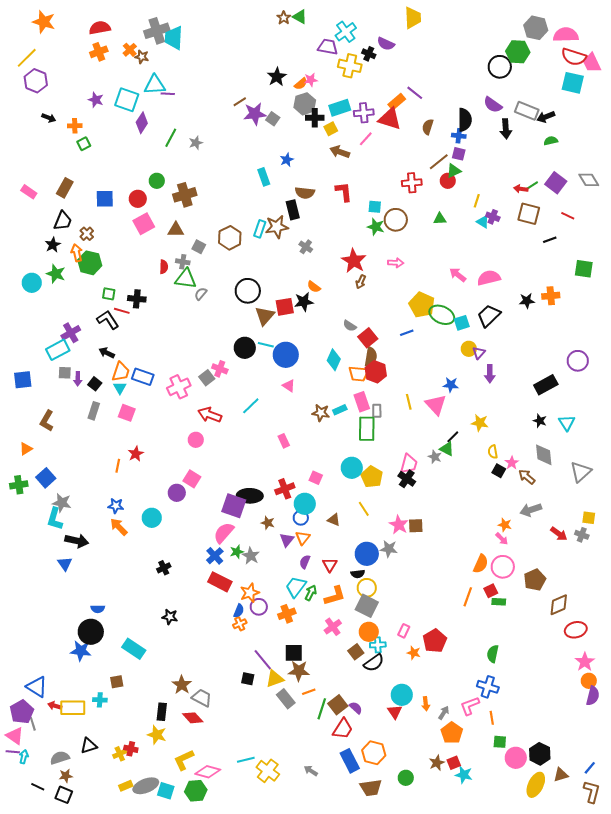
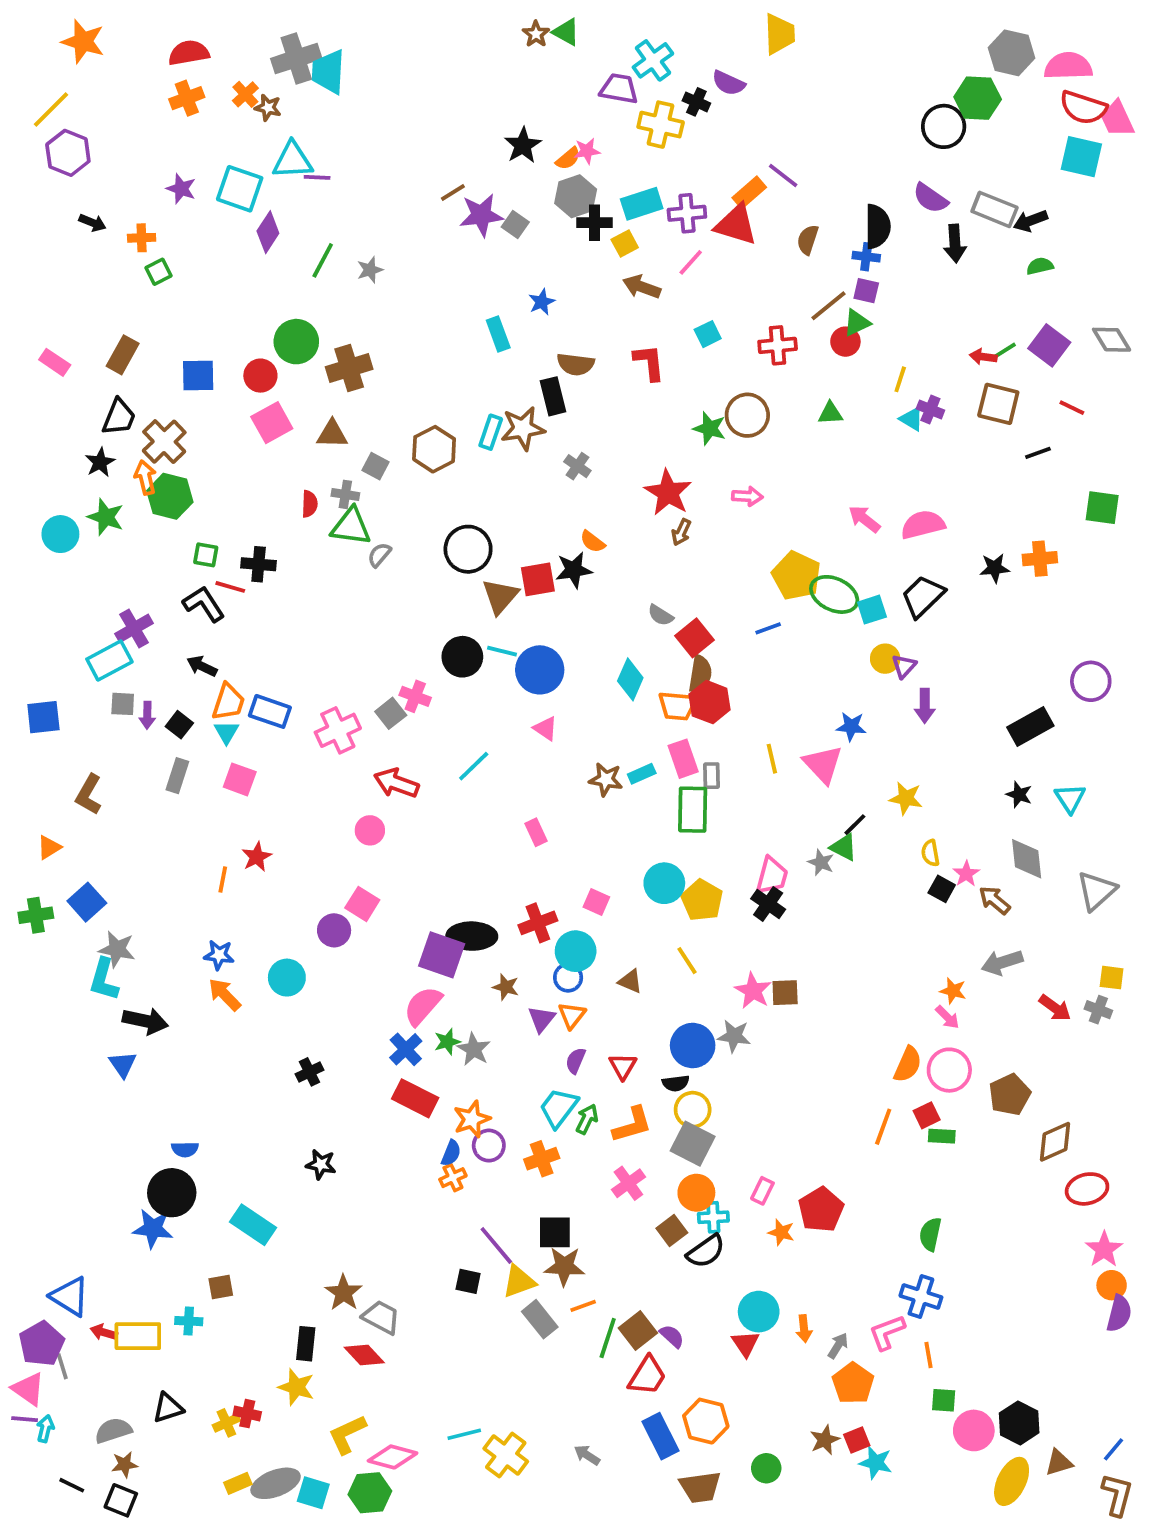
green circle: (157, 181) -> (296, 342), size x1.5
cyan square: (375, 207) -> (708, 334), moved, turned -32
brown cross: (87, 234) -> (164, 442), size x1.6

